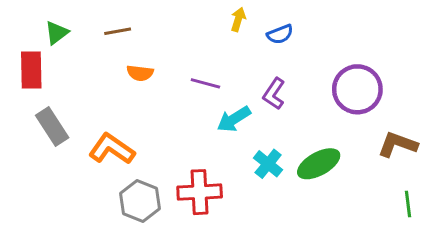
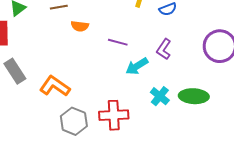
orange semicircle: (140, 73) -> (80, 26), moved
green ellipse: (319, 164) -> (194, 96), turned 32

